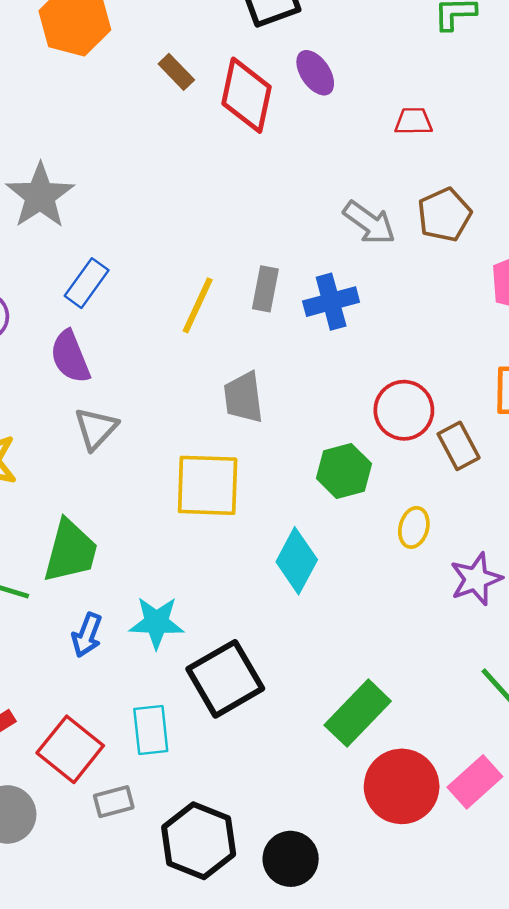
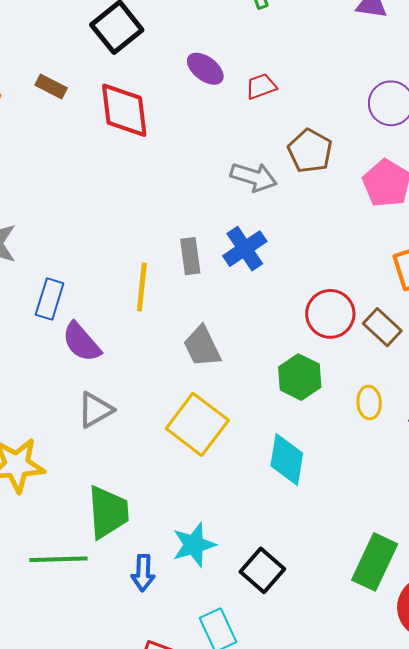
brown rectangle: (176, 72) -> (51, 87), moved
purple ellipse: (315, 73) -> (205, 69), moved
purple semicircle: (70, 357) -> (81, 342), moved
gray triangle: (96, 428) -> (95, 410), turned 36
yellow square: (208, 485) -> (197, 424), turned -36
black square: (225, 679) -> (262, 570), size x0.7

